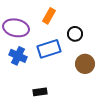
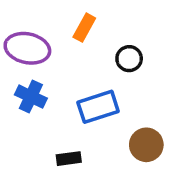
blue rectangle: (49, 49) -> (98, 107), moved
brown circle: (85, 64) -> (146, 145), moved

